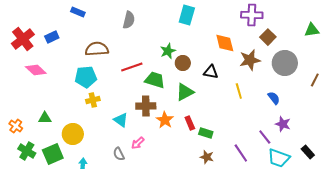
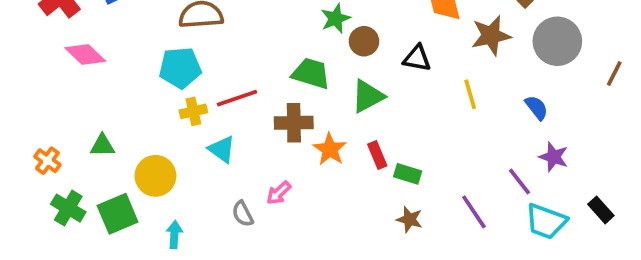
red line: (132, 67) -> (237, 98), moved
cyan triangle: (121, 120) -> (222, 149), moved

